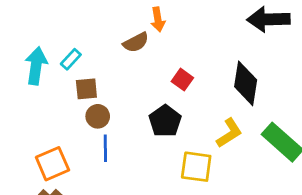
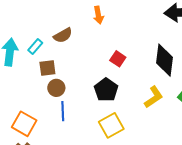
brown semicircle: (136, 42) -> (63, 35), moved
orange square: (52, 164) -> (24, 124), turned -35
yellow square: (196, 167) -> (111, 125), moved, turned -35

